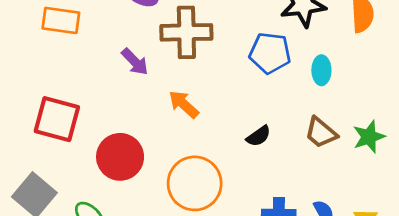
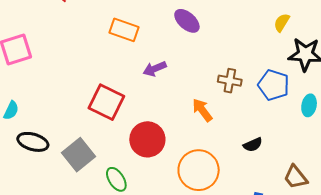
brown cross: (186, 32) -> (230, 81), moved, size x0.6
purple arrow: (135, 62) -> (155, 69), moved, turned 100
brown trapezoid: (321, 133) -> (296, 177), moved

